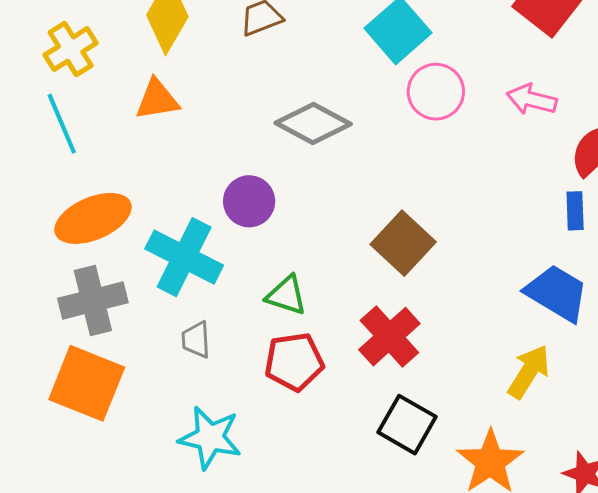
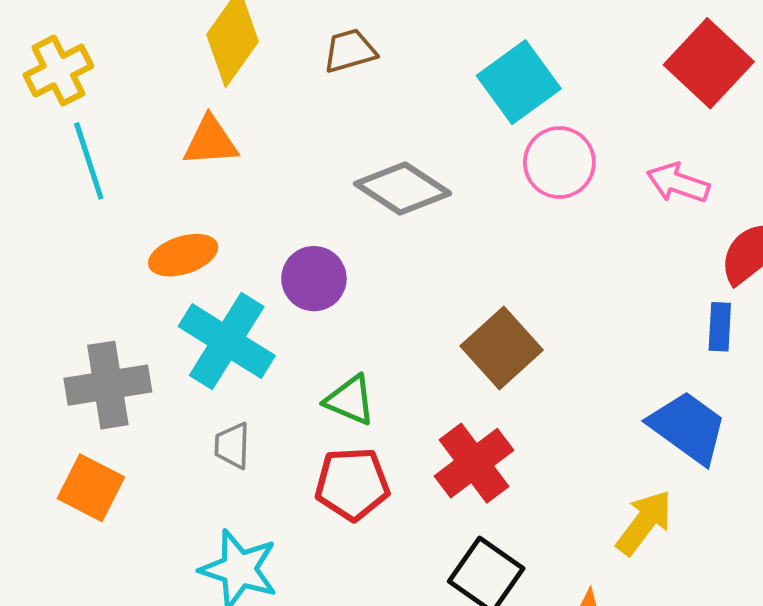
yellow cross: (71, 49) -> (58, 71), moved
orange ellipse: (93, 218) -> (183, 255), moved, size x0.7
orange square: (87, 383) -> (91, 488), size x0.7

